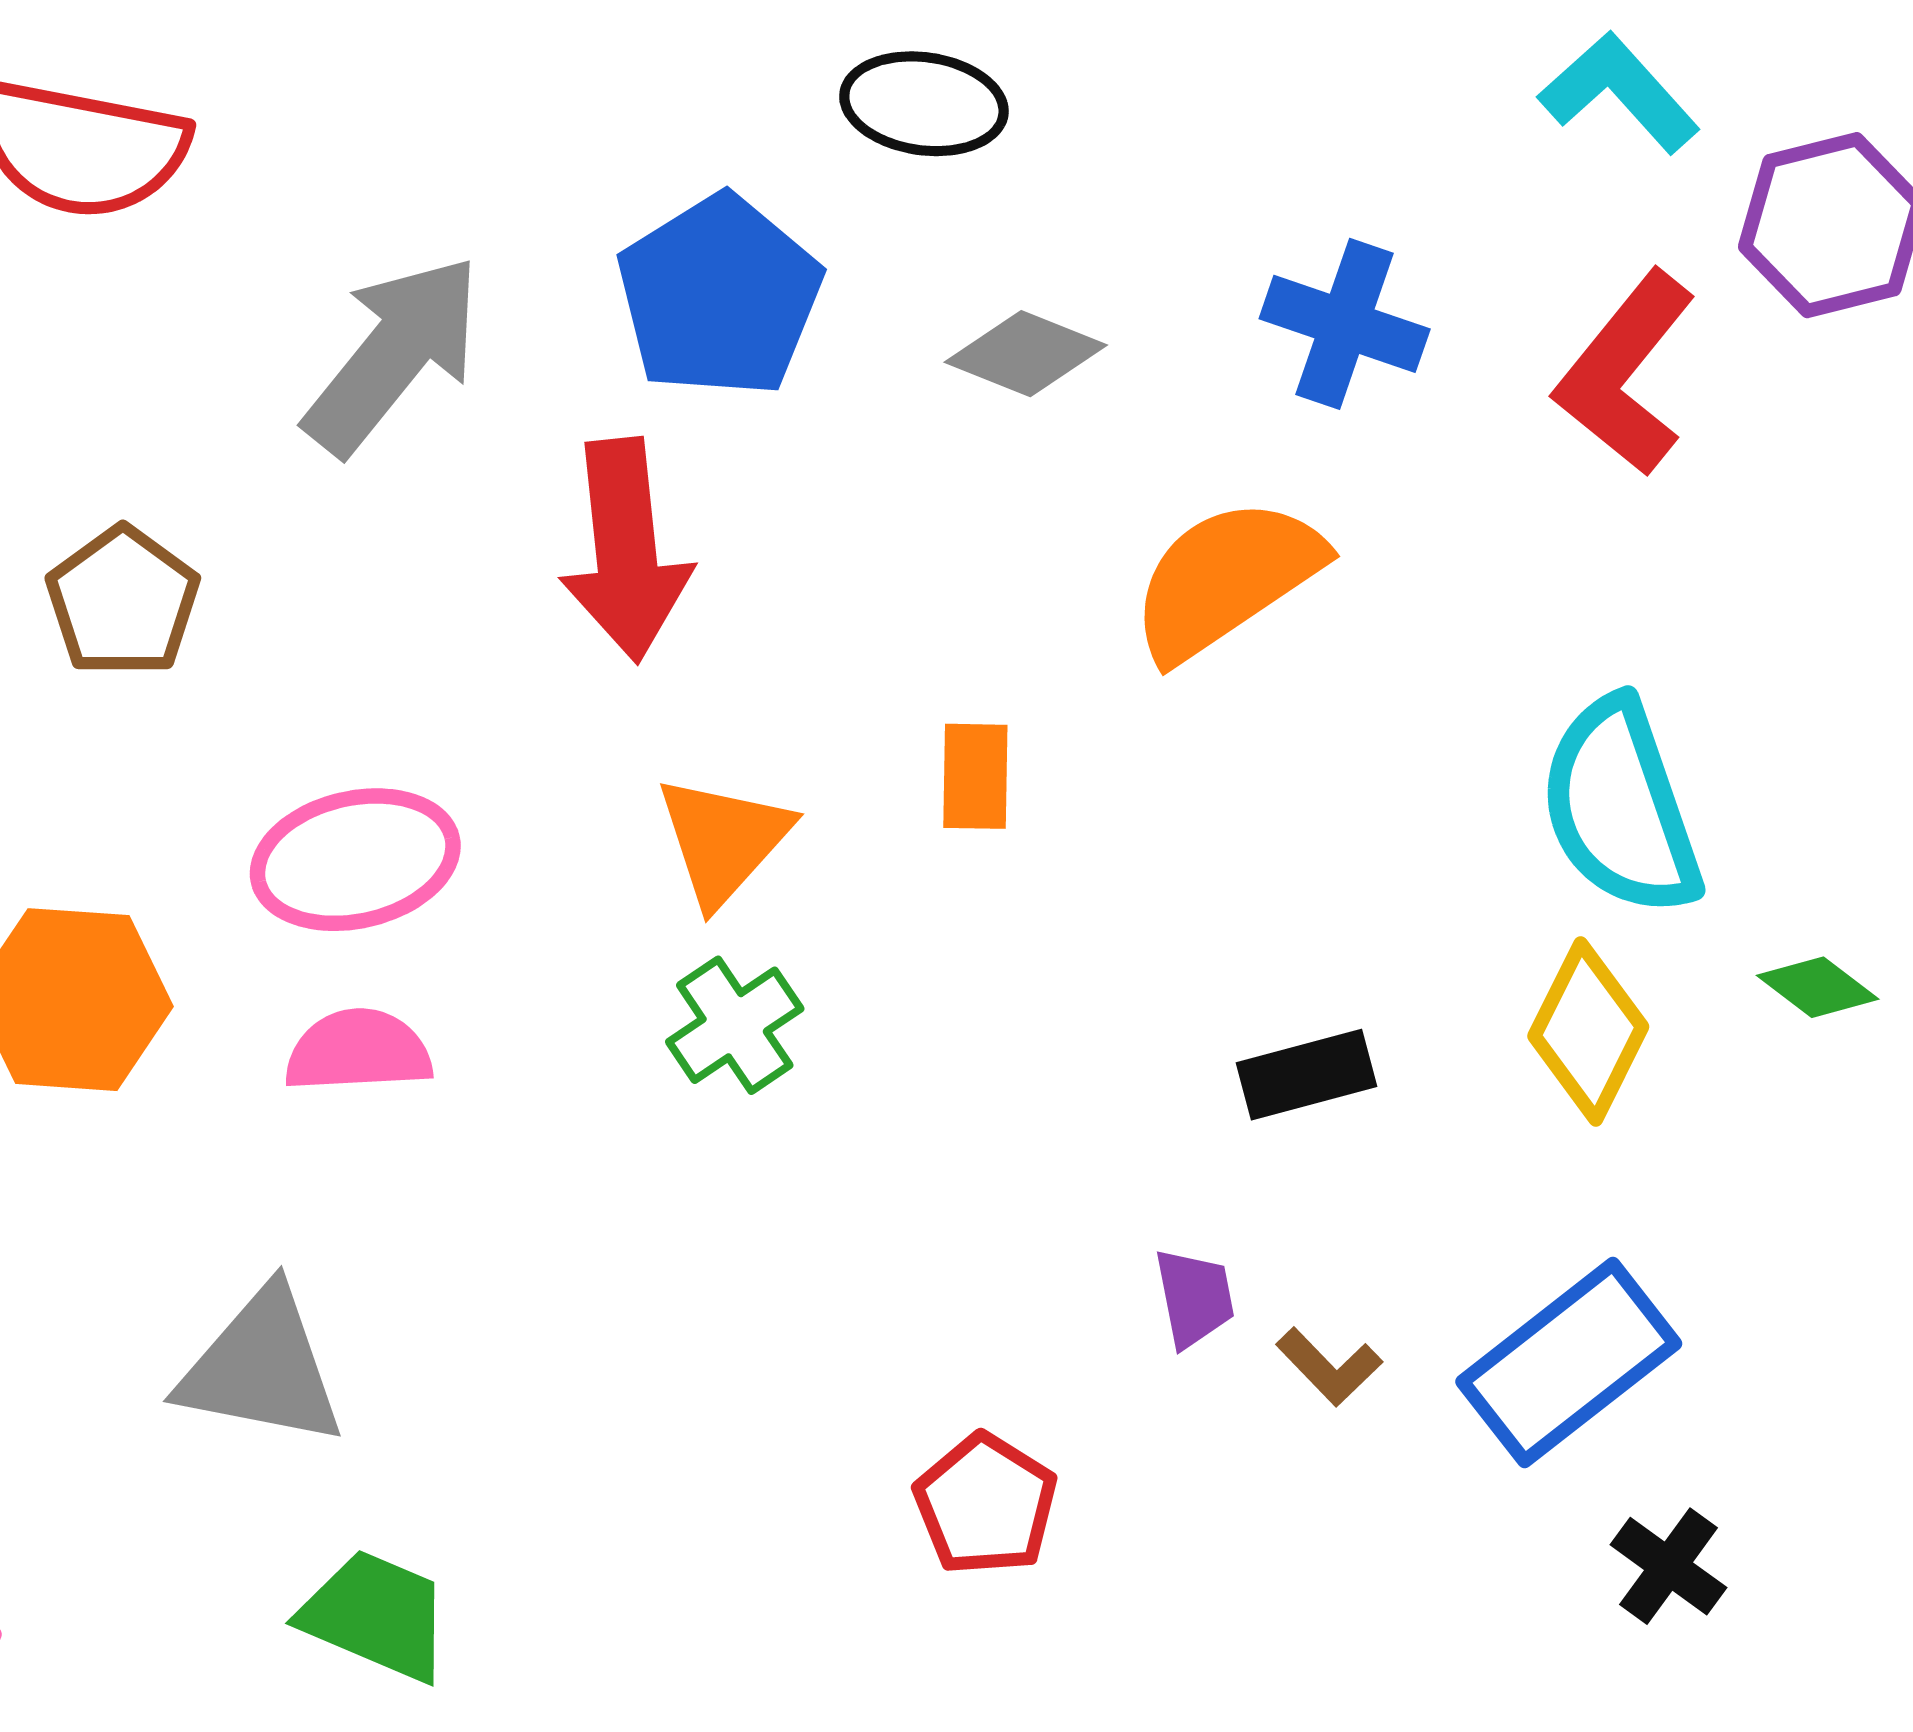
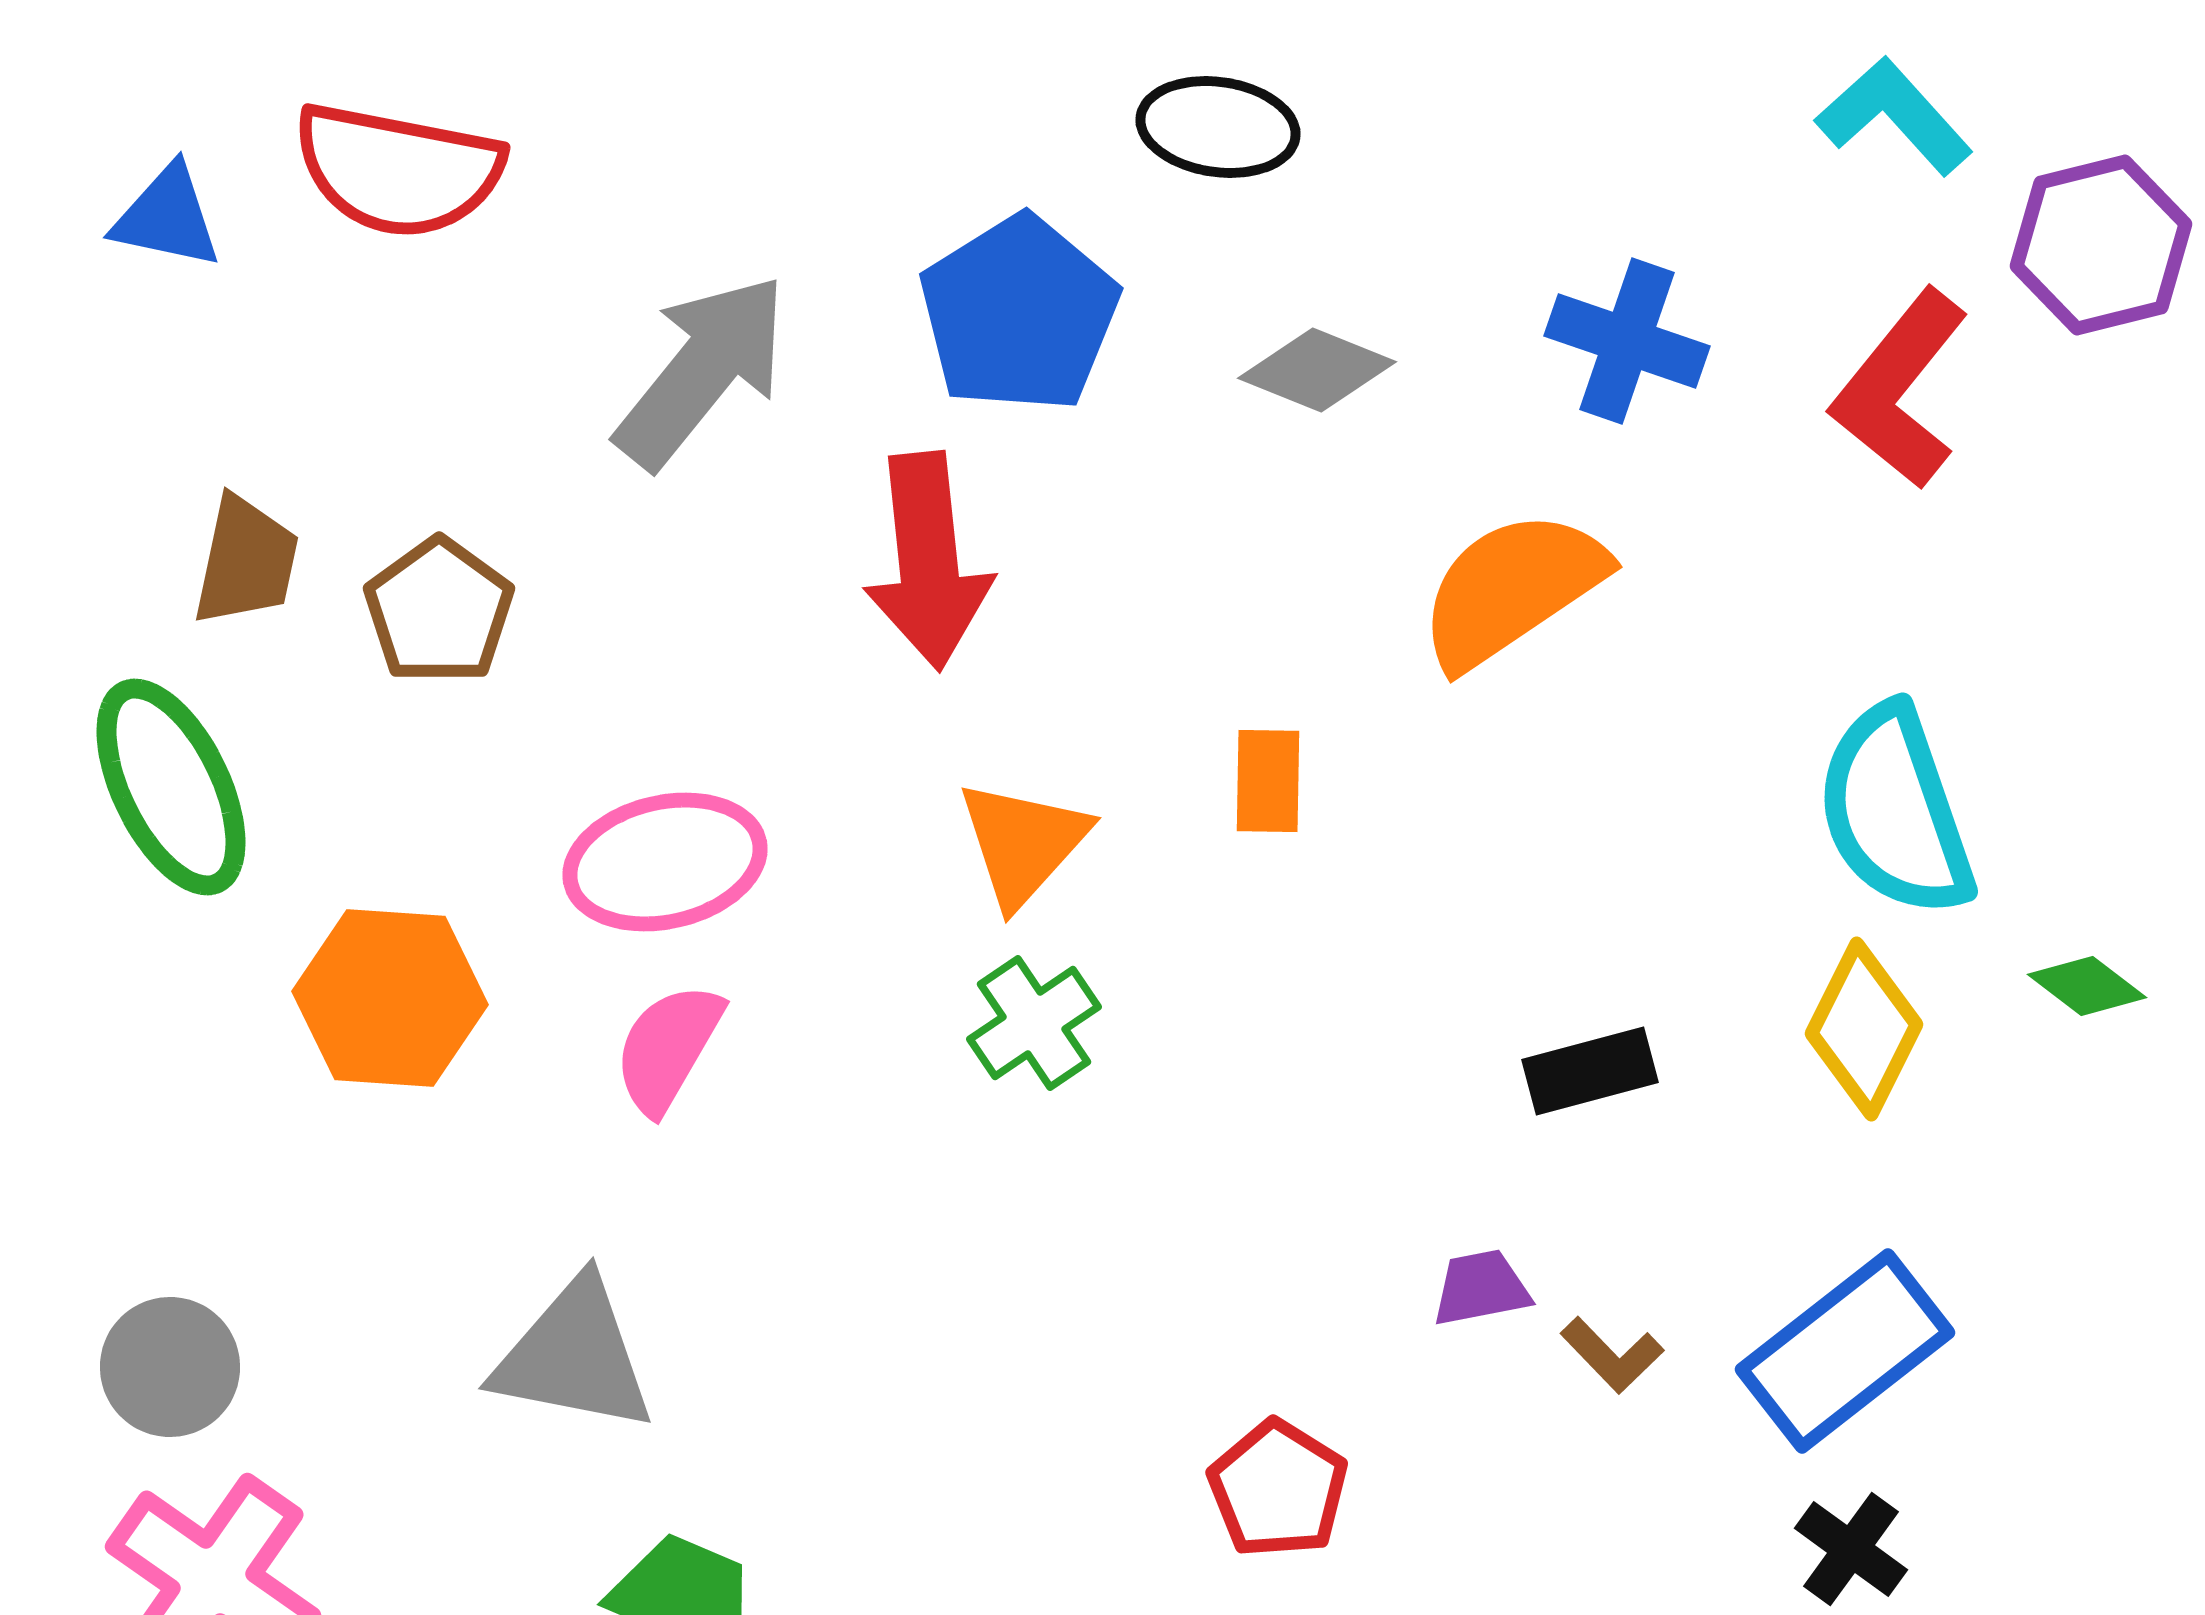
pink semicircle: (358, 1051) -> (668, 1048), turned -57
purple trapezoid: (1194, 1298) -> (1481, 1288), turned -90
black cross: (1669, 1566) -> (1851, 1549), moved

